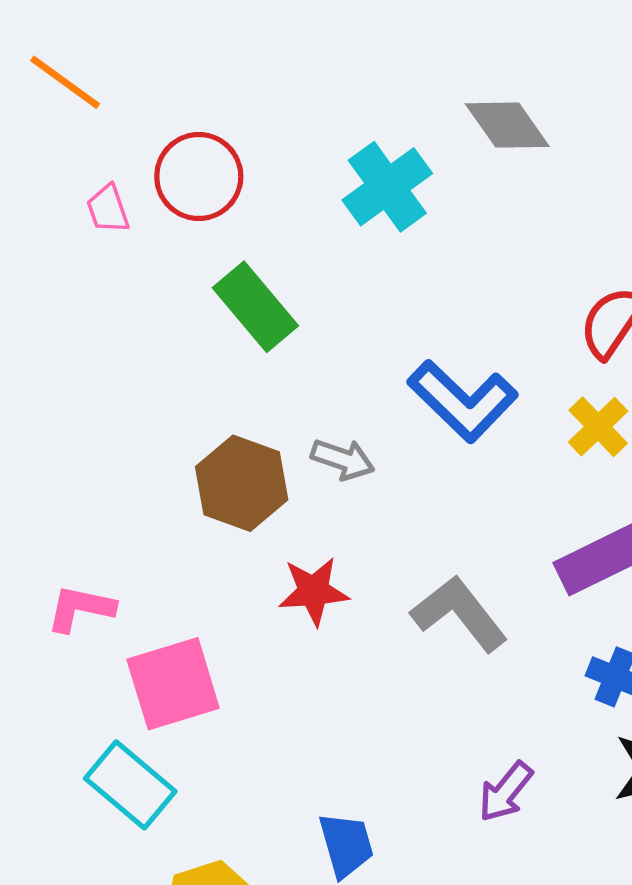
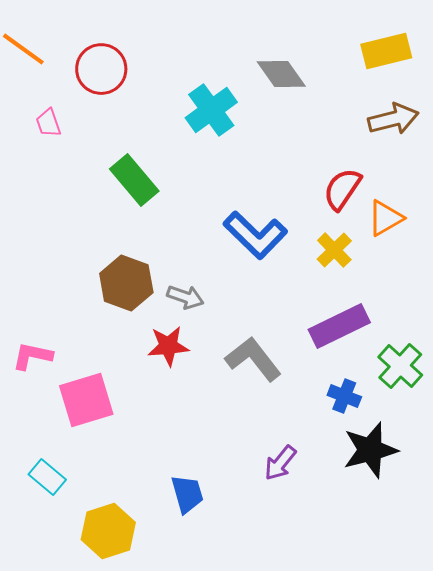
red circle: (199, 176) -> (101, 69), moved
gray arrow: (343, 459) -> (185, 297), moved
cyan rectangle: (130, 785) -> (47, 477), moved, size x0.7

